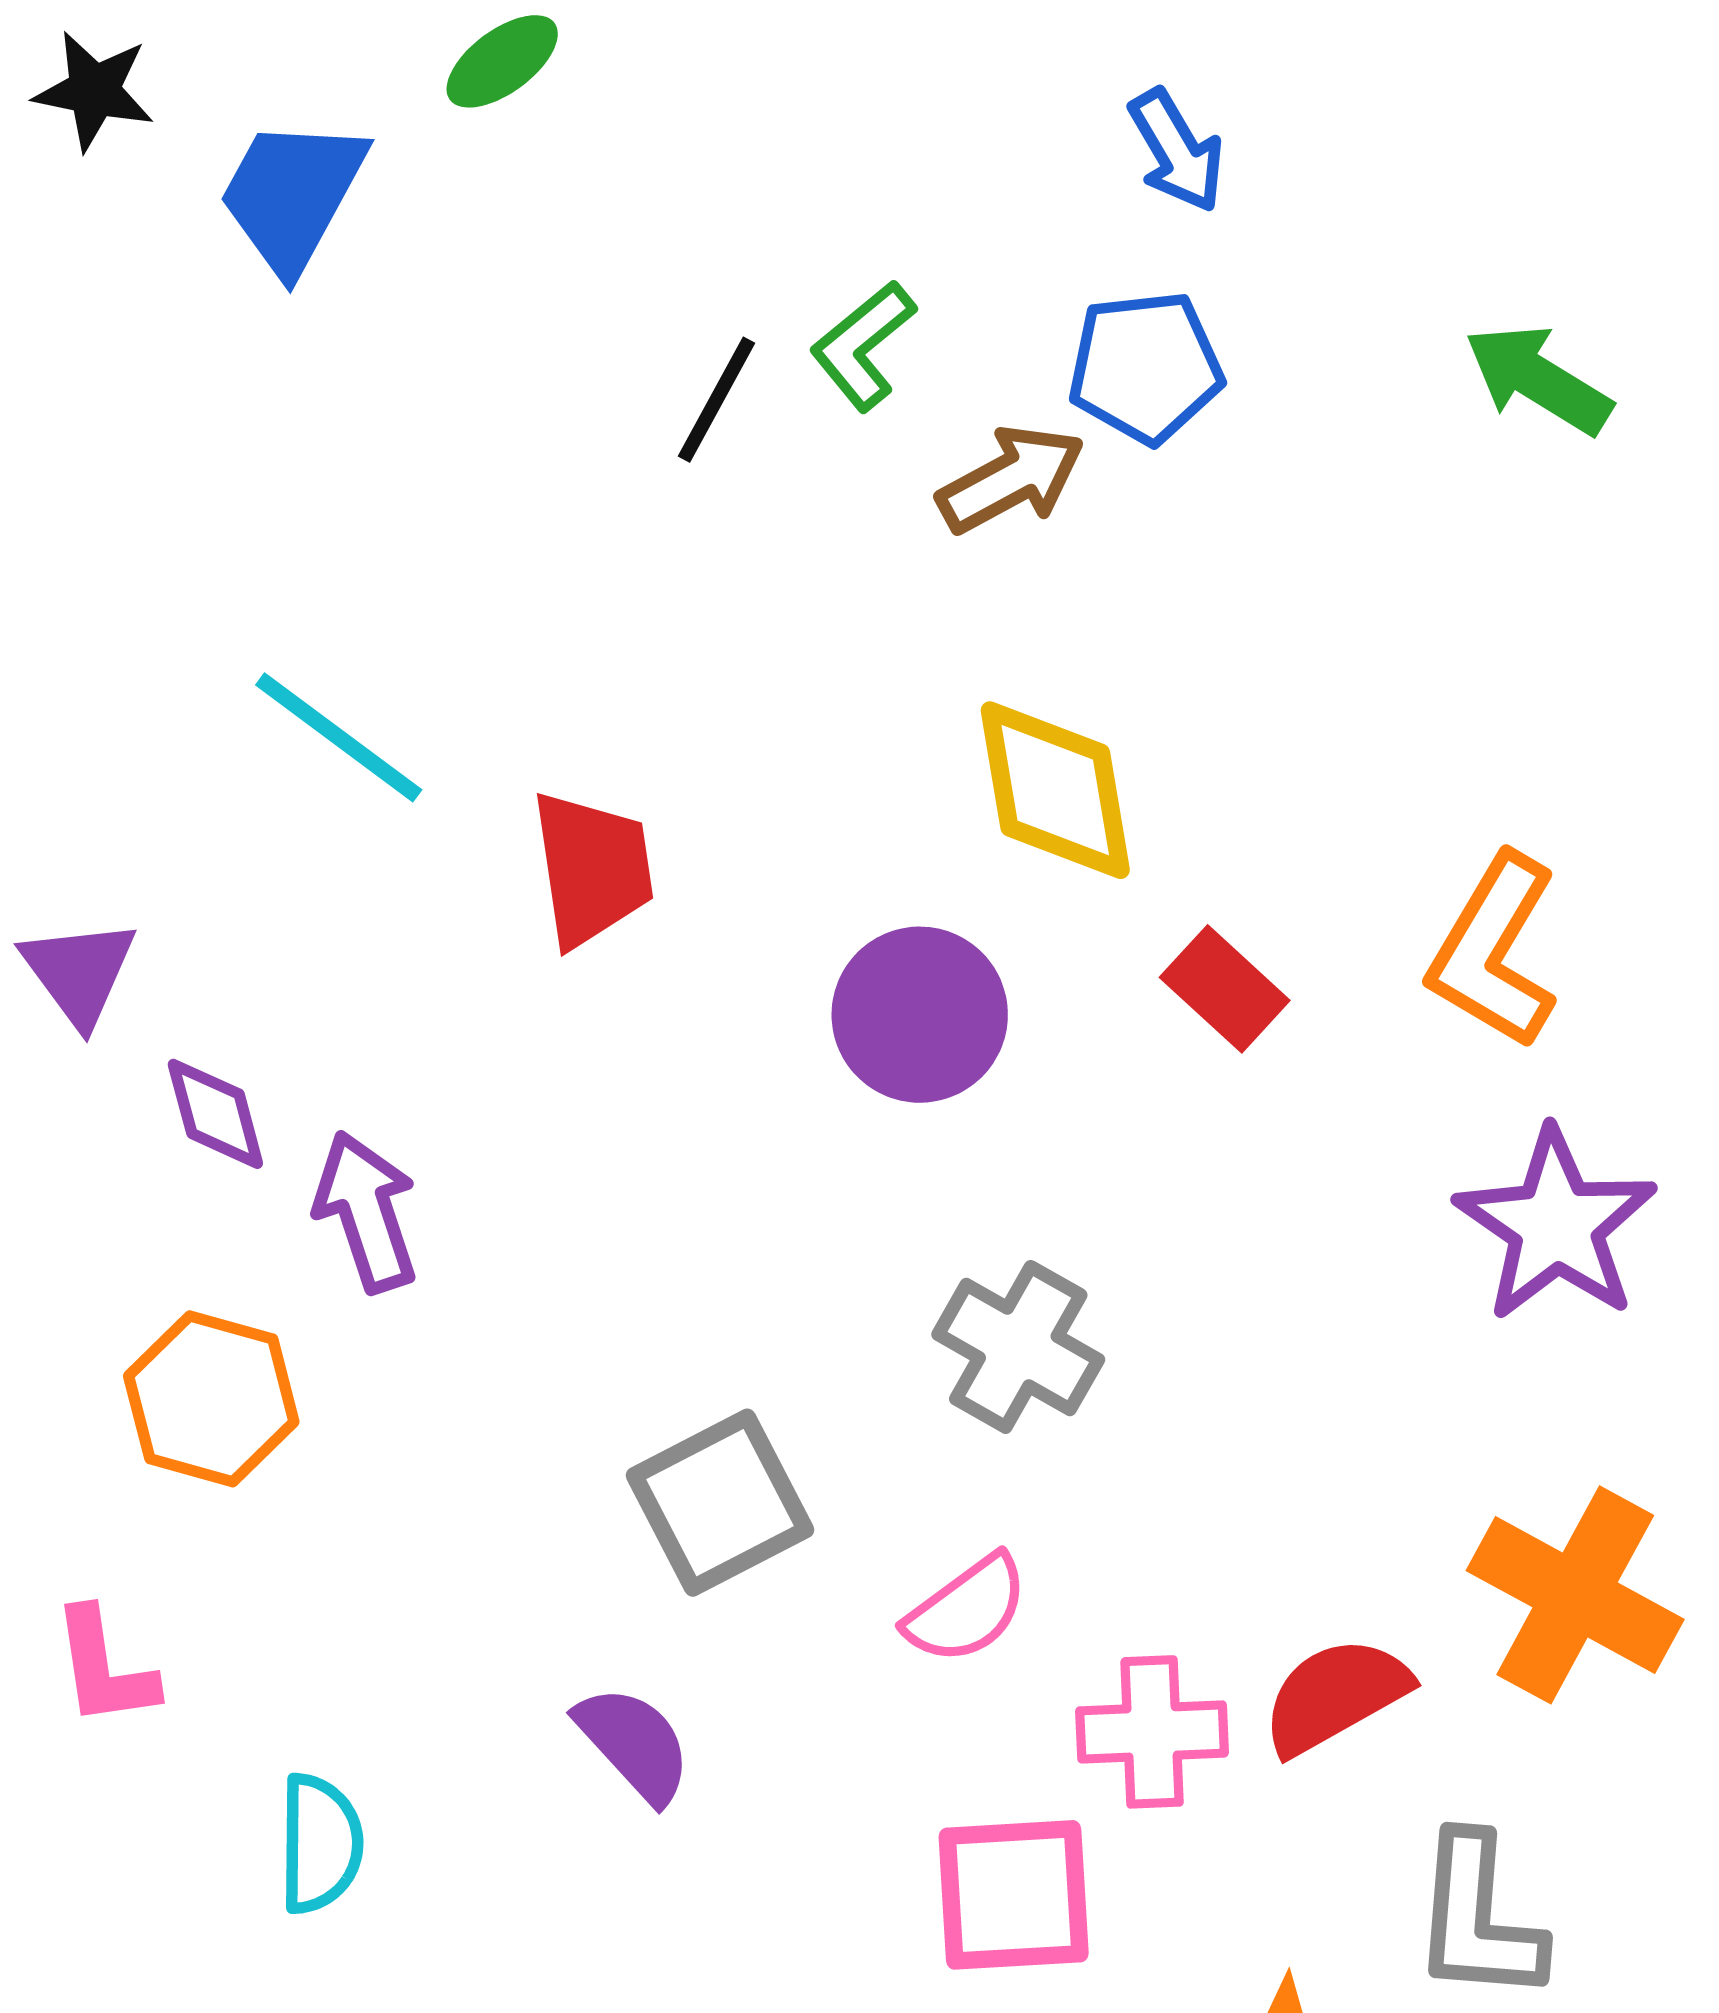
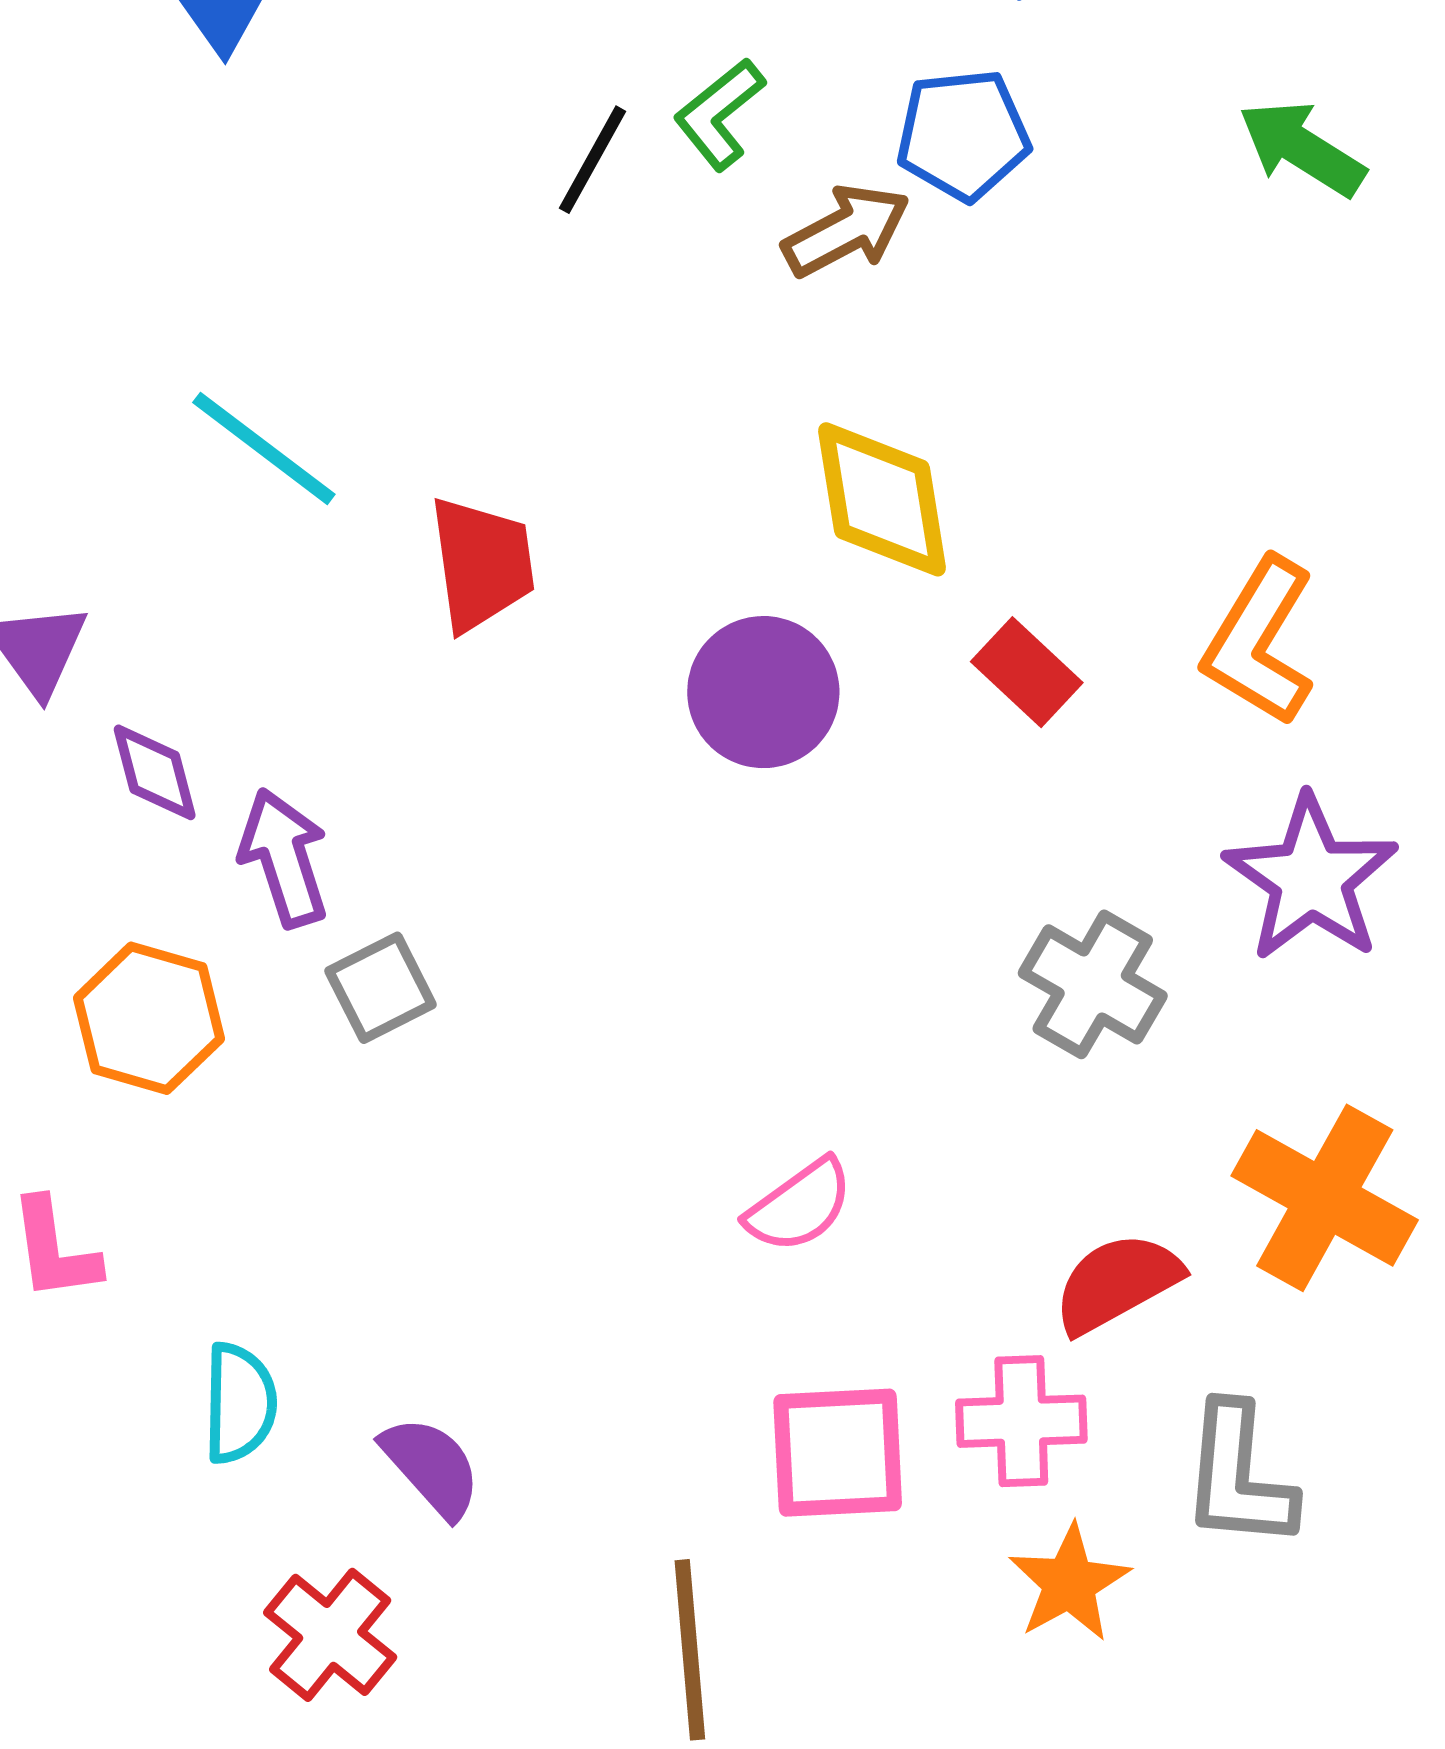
gray cross: (1018, 1347) -> (1093, 984), moved
gray square: (720, 1503) -> (381, 988), moved, size x0.7
pink cross: (1152, 1732) -> (1021, 1421), moved
purple semicircle: (634, 1744) -> (431, 1467), moved

